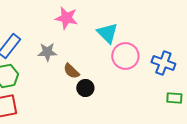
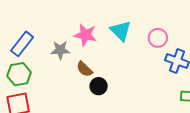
pink star: (66, 18) -> (85, 35), moved
pink circle: (125, 56) -> (158, 38), moved, size x0.7

